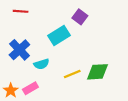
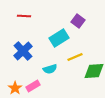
cyan semicircle: (41, 64) -> (50, 69), moved
yellow line: (72, 74) -> (75, 57), moved

